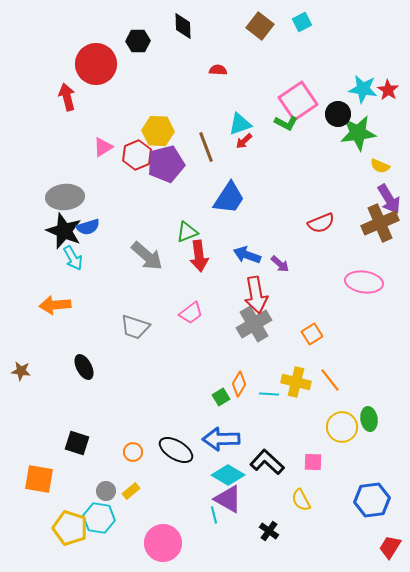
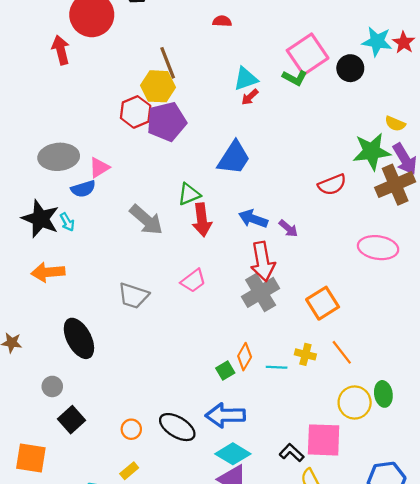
green star: (358, 133) -> (372, 151), moved
pink triangle: (103, 147) -> (99, 167), moved
brown line: (206, 147) -> (168, 63), moved
black star: (64, 231) -> (41, 219), moved
cyan arrow: (73, 258) -> (67, 222), size x0.7
orange square: (312, 334) -> (323, 303), size x1.4
black ellipse: (84, 367) -> (79, 338), size x1.5
yellow cross: (296, 382) -> (305, 354), size x0.7
black square: (77, 443) -> (71, 420), turned 30
black L-shape: (267, 462) -> (292, 453), moved, size x0.7
pink square: (313, 462) -> (324, 440), size x1.8
gray circle: (106, 491) -> (52, 386), moved

